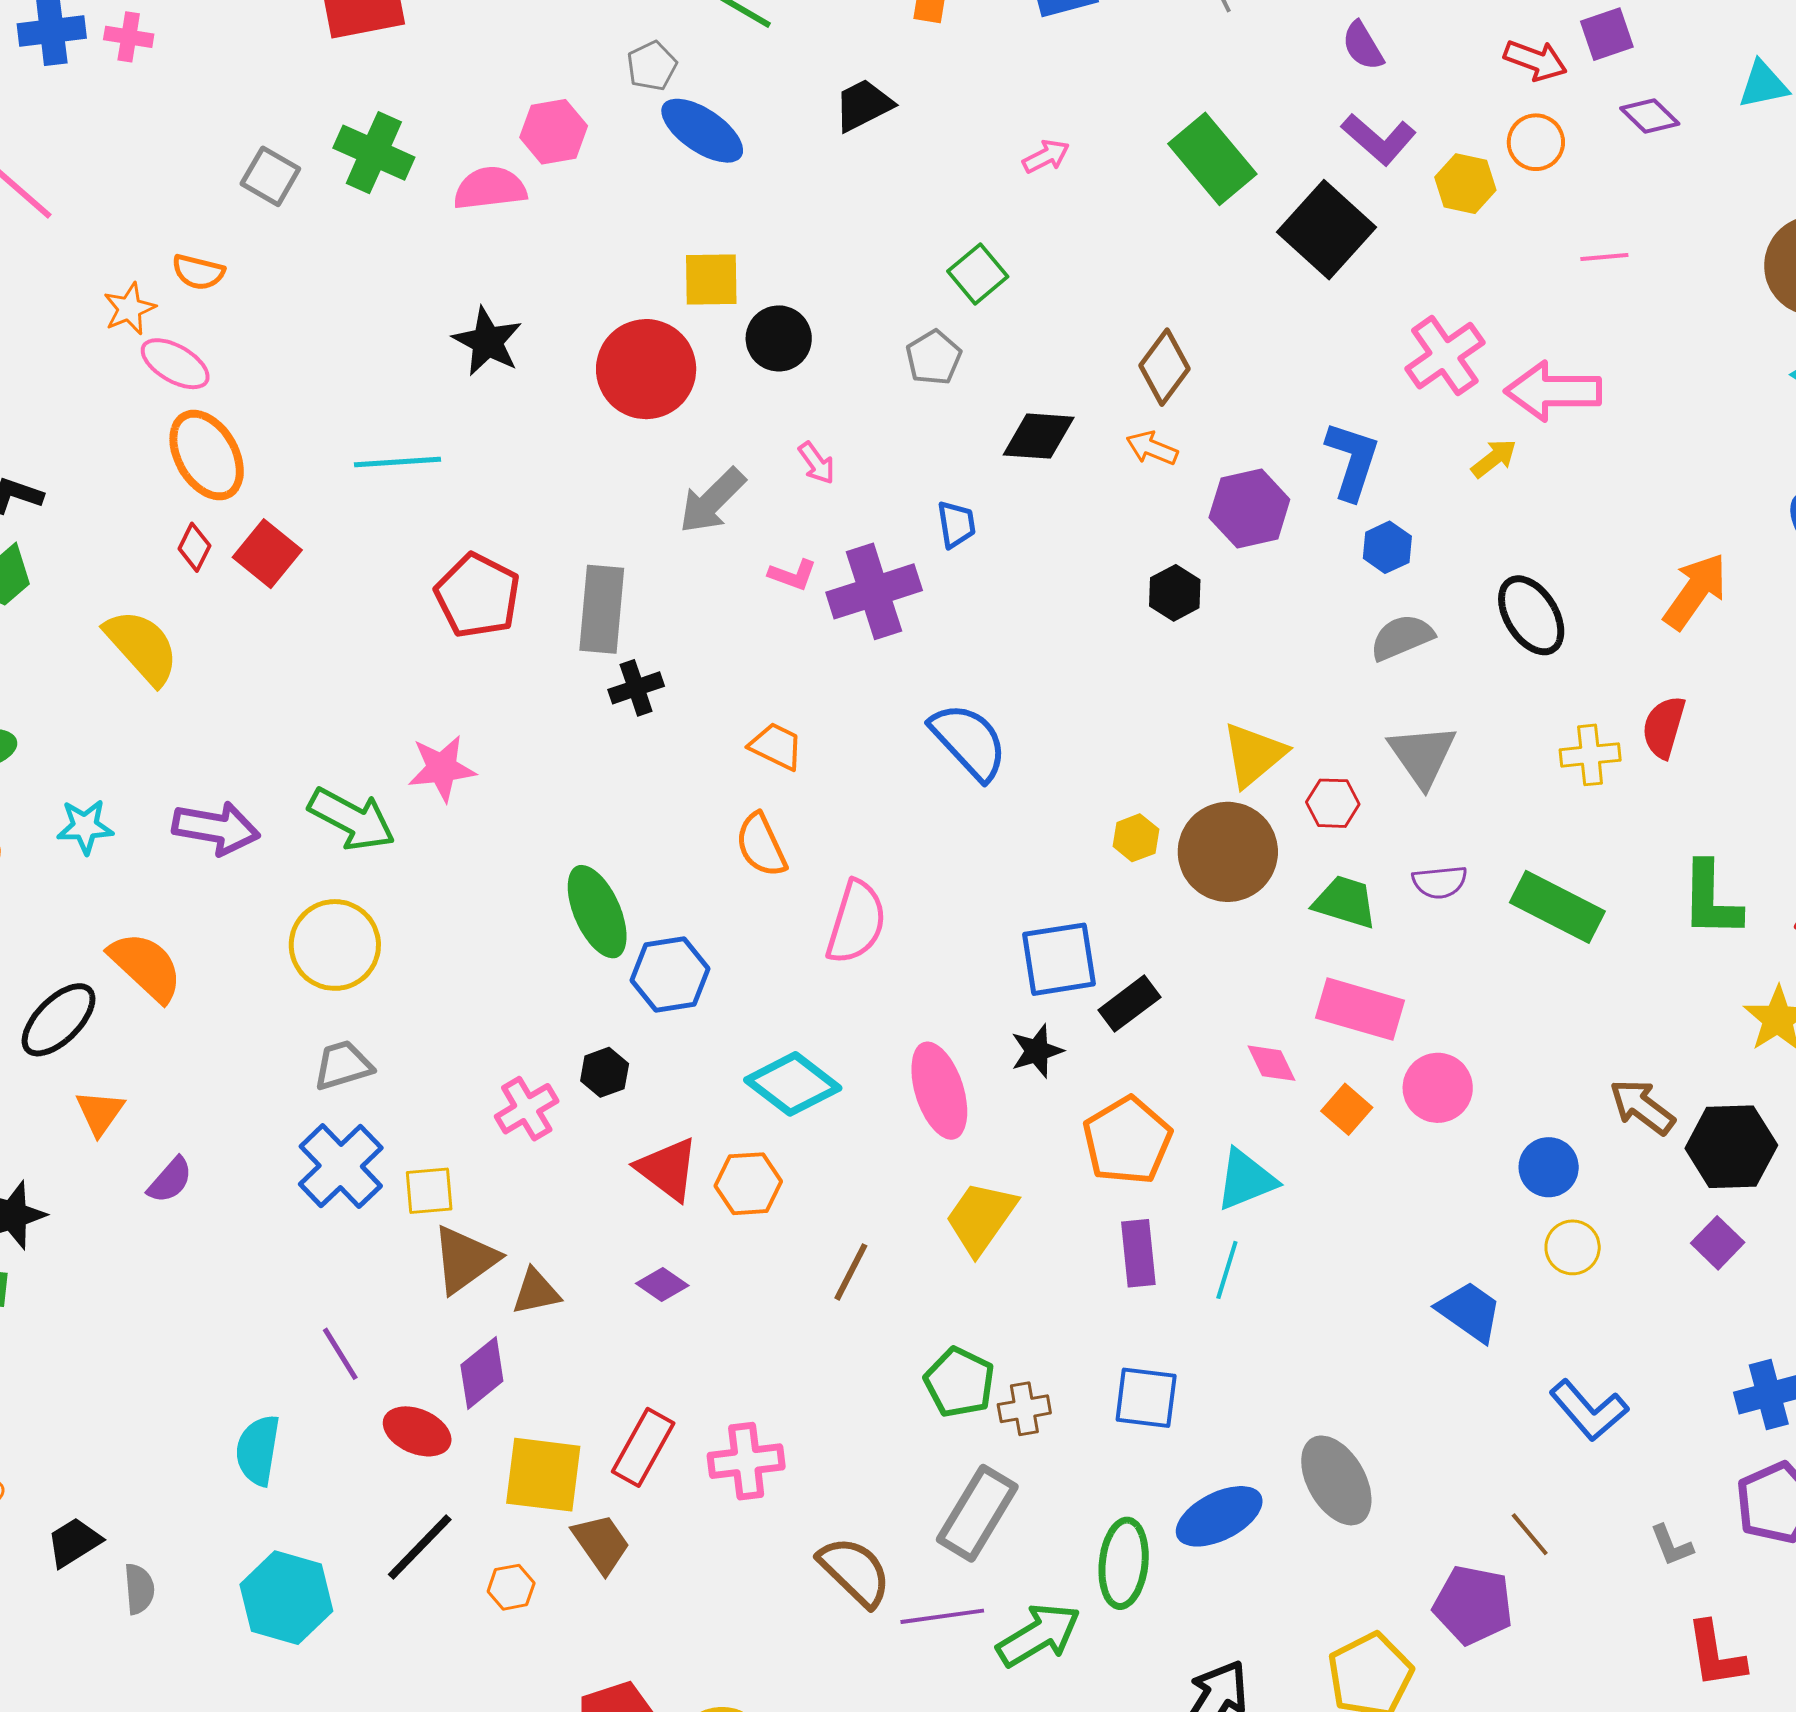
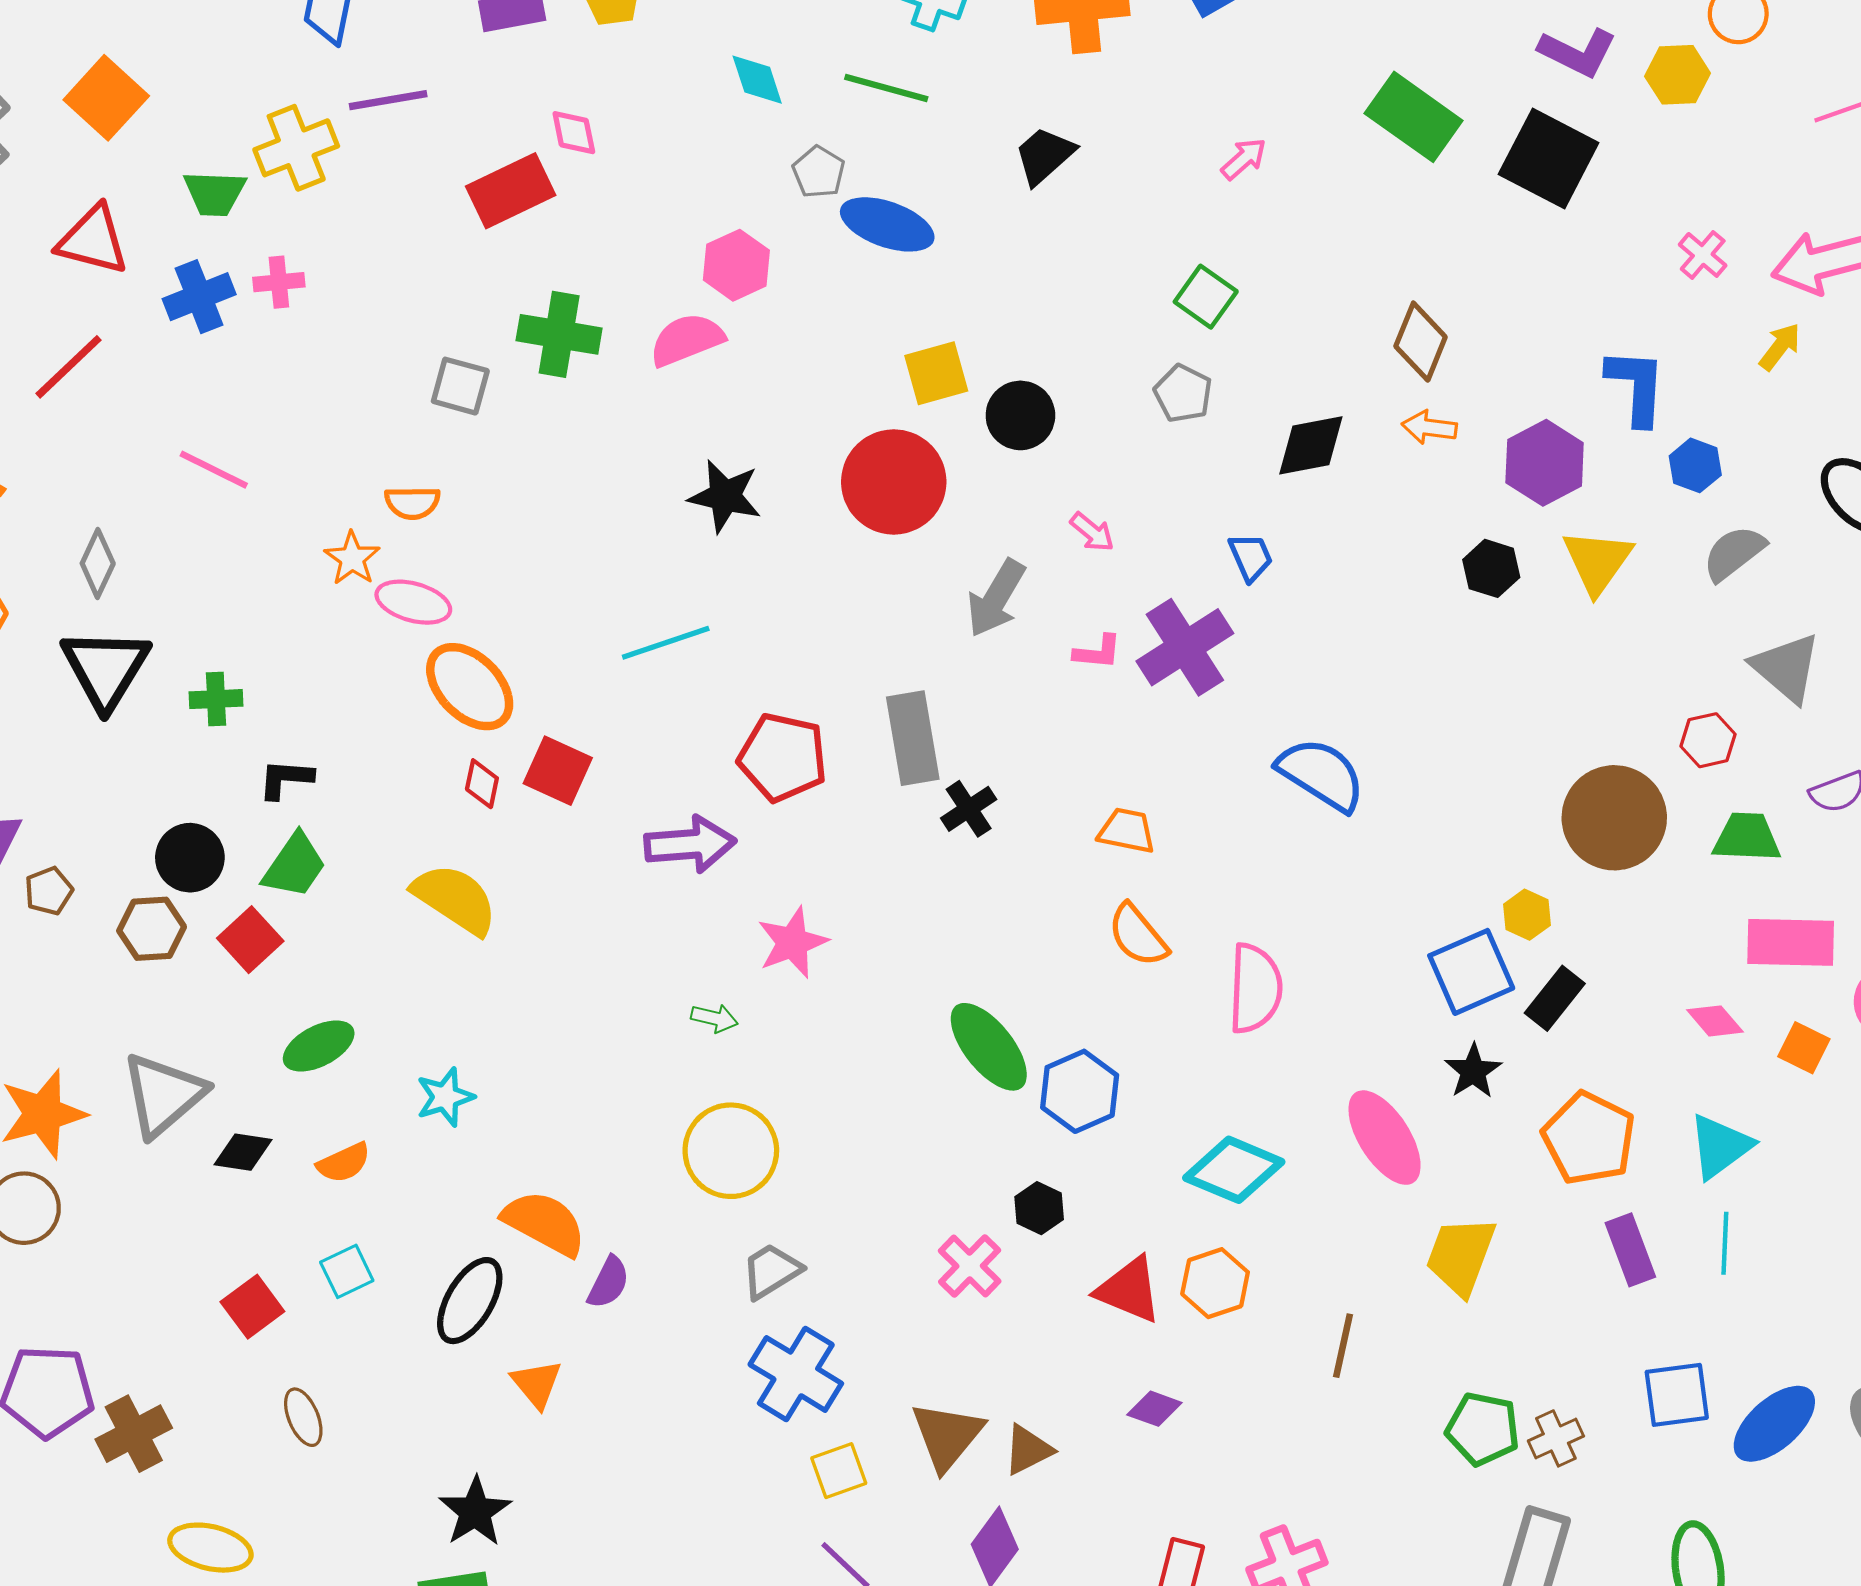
pink cross: (1445, 356) -> (1703, 255), size x0.6
yellow triangle: (1254, 755) -> (1597, 561), moved
green arrow: (352, 819) -> (714, 1018), size x0.5
purple arrow: (216, 828) -> (690, 844), moved
yellow hexagon: (1136, 838) -> (1527, 915), moved
purple semicircle: (170, 1180) -> (608, 1282), moved
yellow square: (429, 1191) -> (839, 1471), moved
blue ellipse: (1219, 1516) -> (1774, 1424), moved

